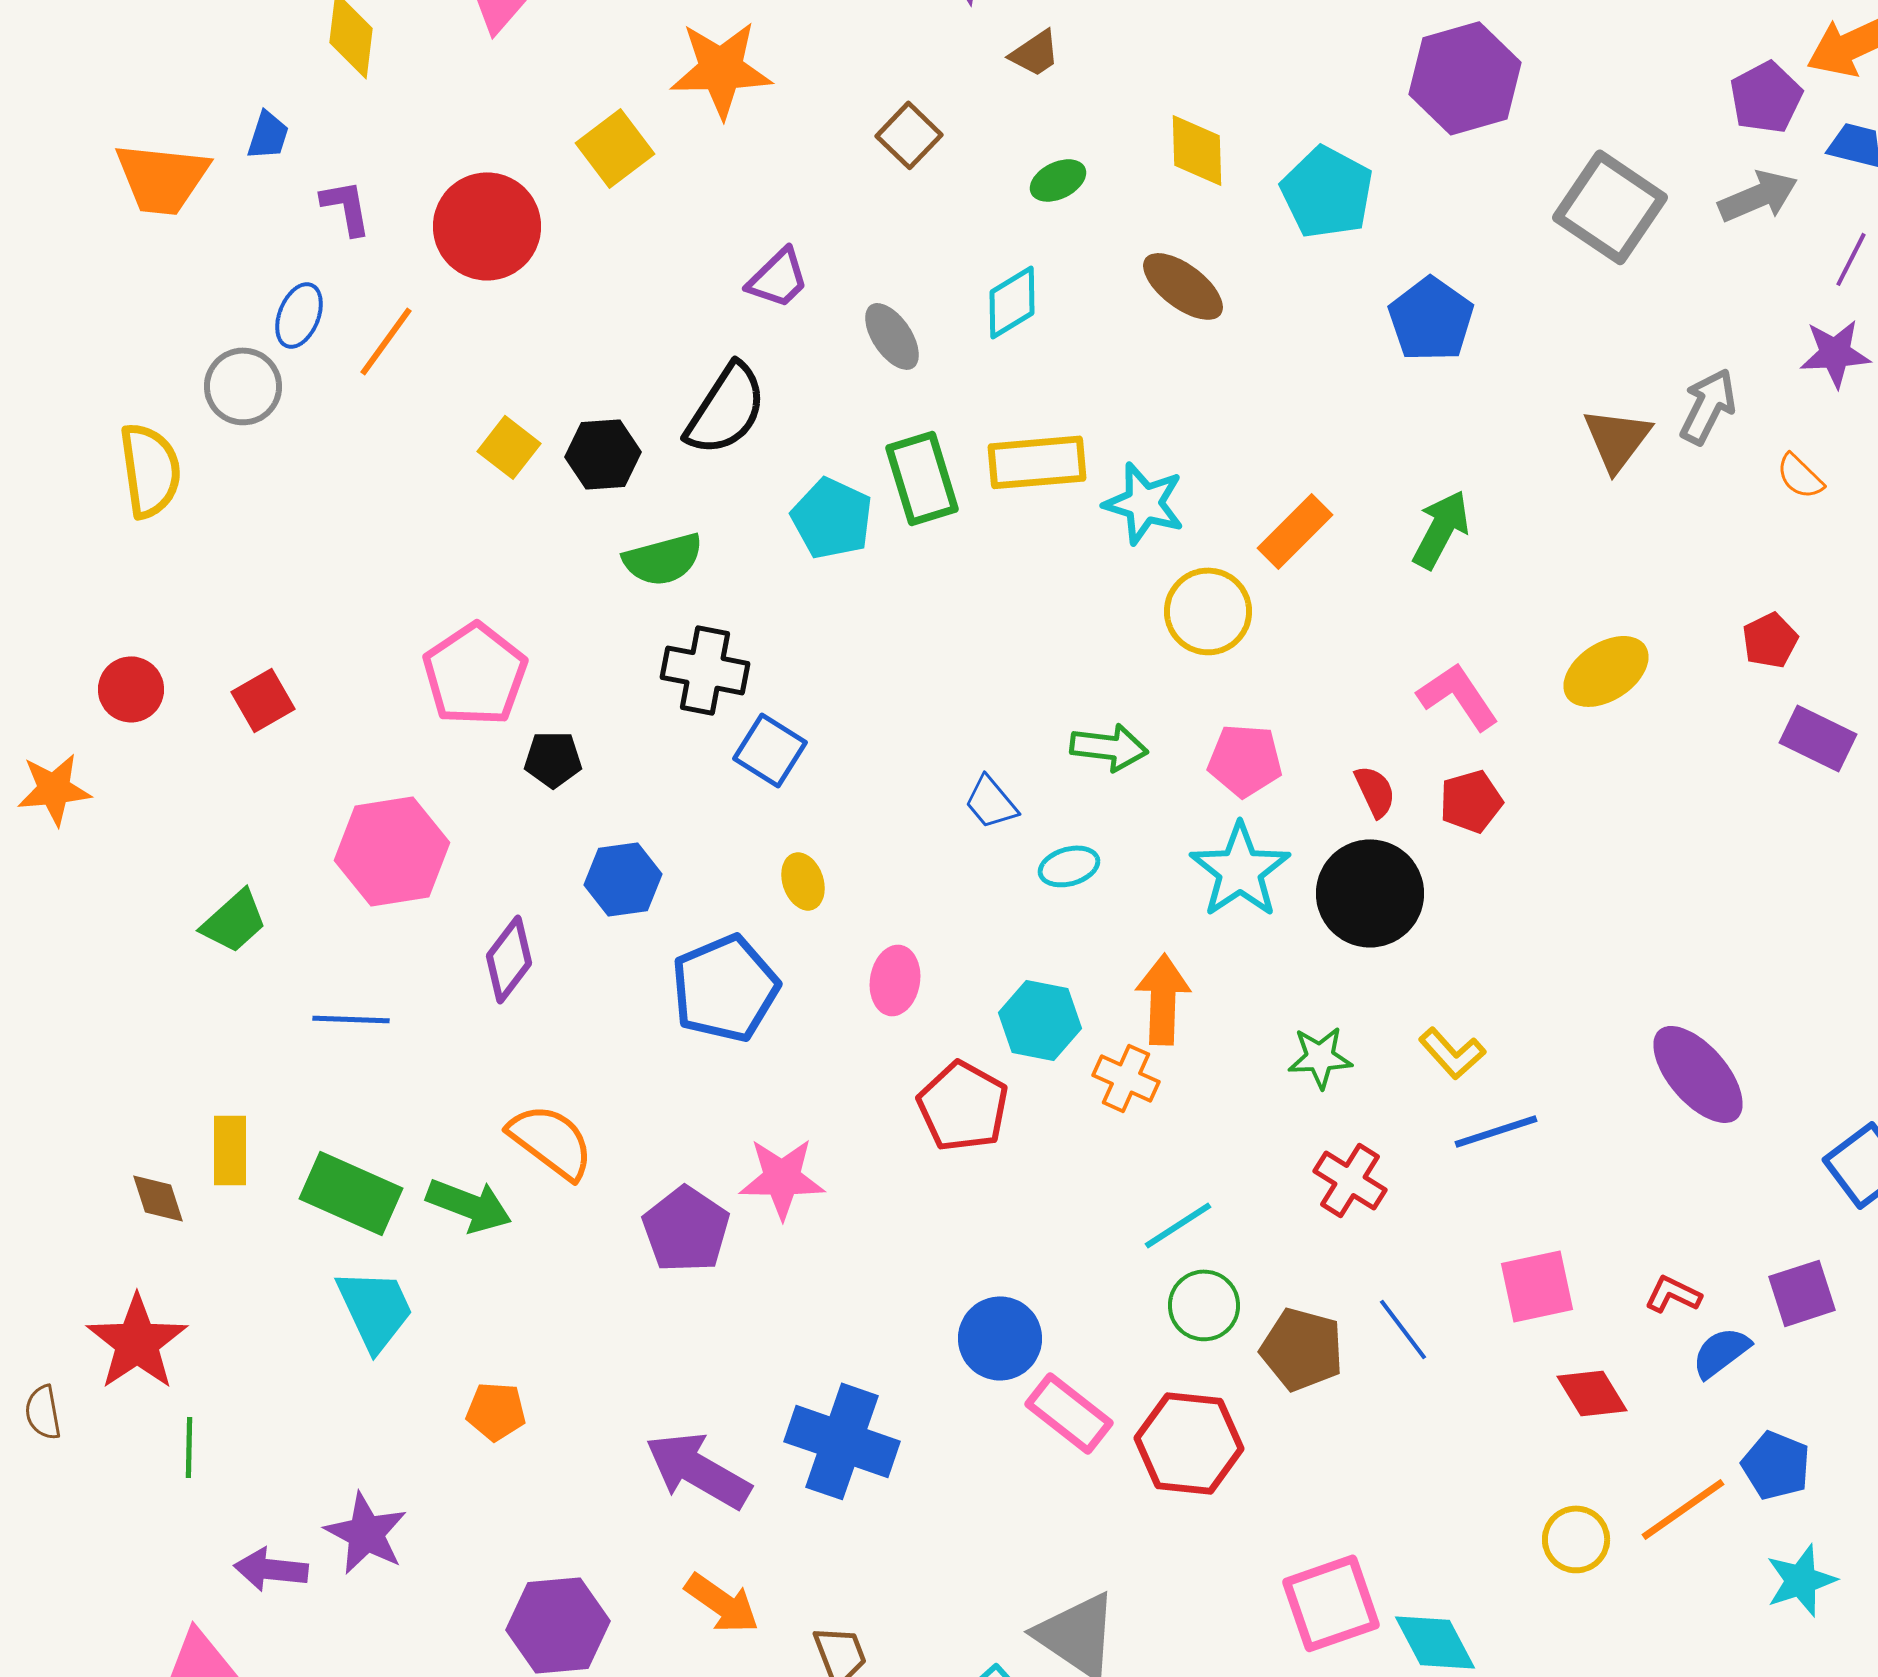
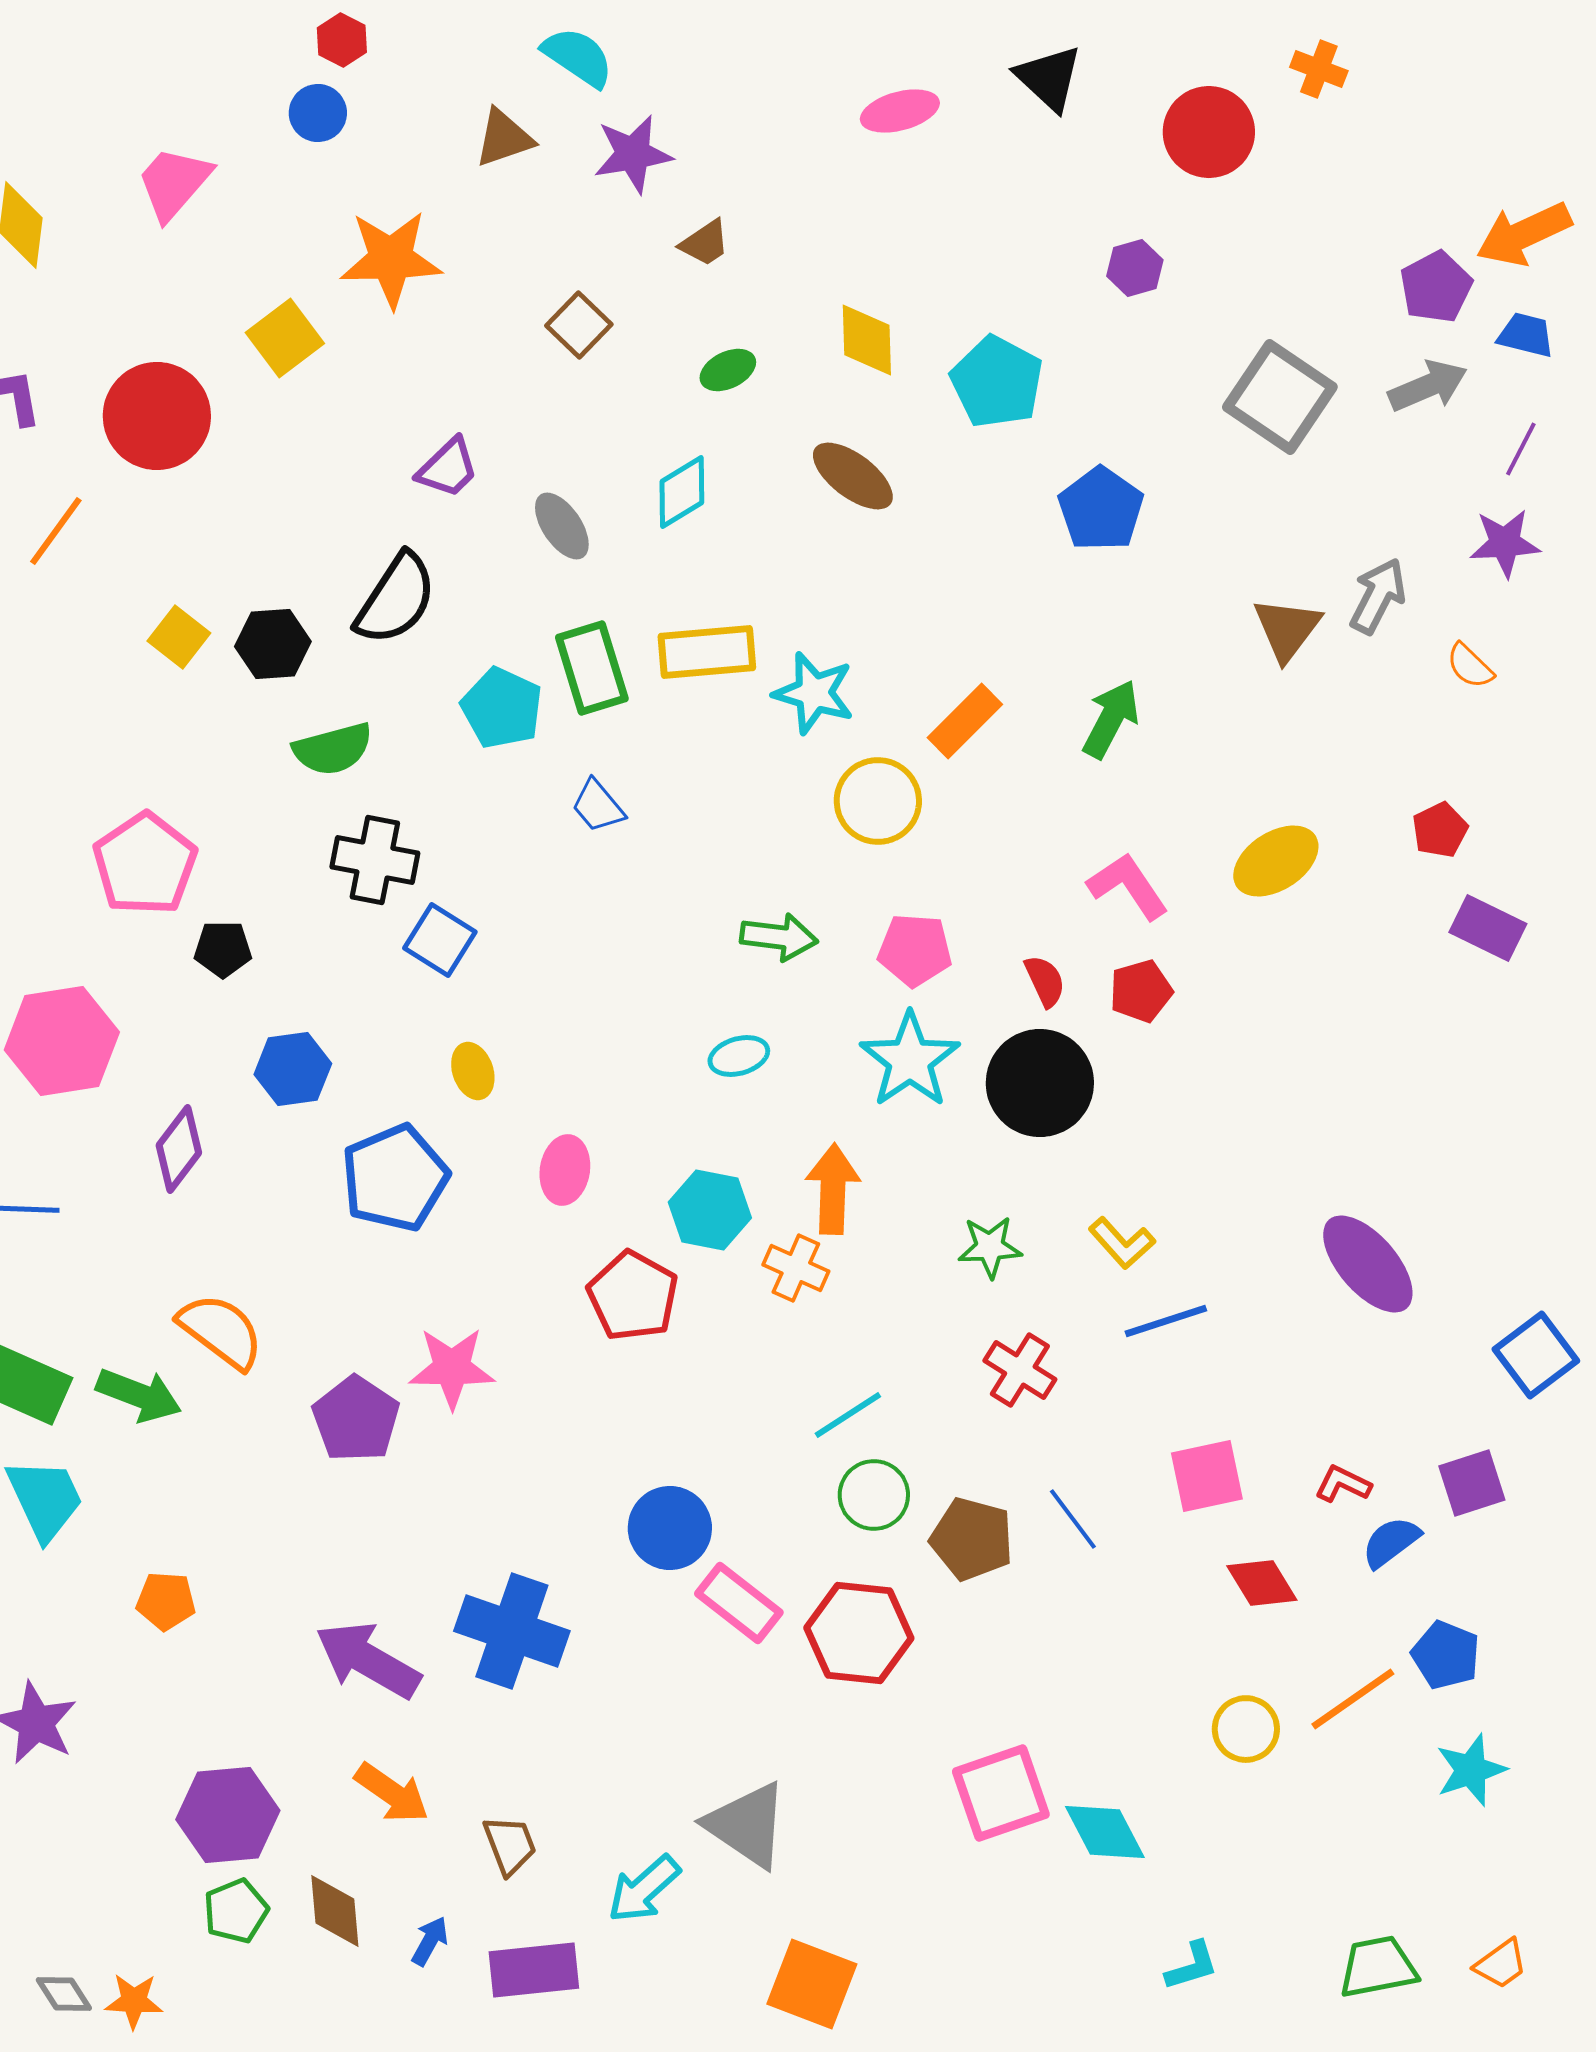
purple hexagon: (1465, 78) -> (1135, 268), size x0.5
blue trapezoid: (991, 802) -> (598, 806), moved

